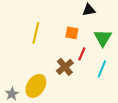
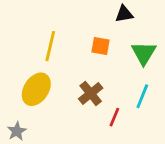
red line: (82, 54) -> (114, 117), moved
yellow ellipse: (36, 86) -> (36, 89), moved

